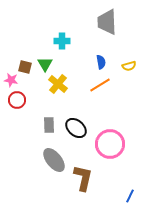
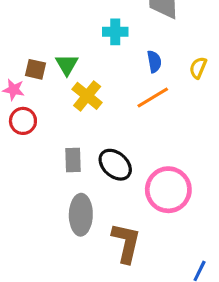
cyan cross: (62, 41) -> (115, 32), moved
yellow semicircle: (129, 66) -> (198, 68), turned 128
gray ellipse: (54, 160) -> (81, 215), turned 40

